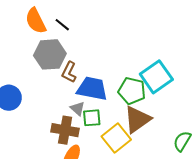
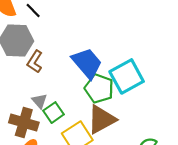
blue trapezoid: (92, 89) -> (87, 63), moved, turned 32
green square: (92, 118) -> (54, 113), turned -36

